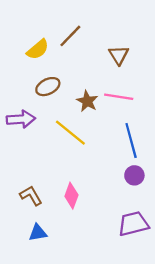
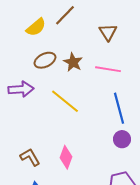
brown star: (87, 101) -> (73, 62), moved

